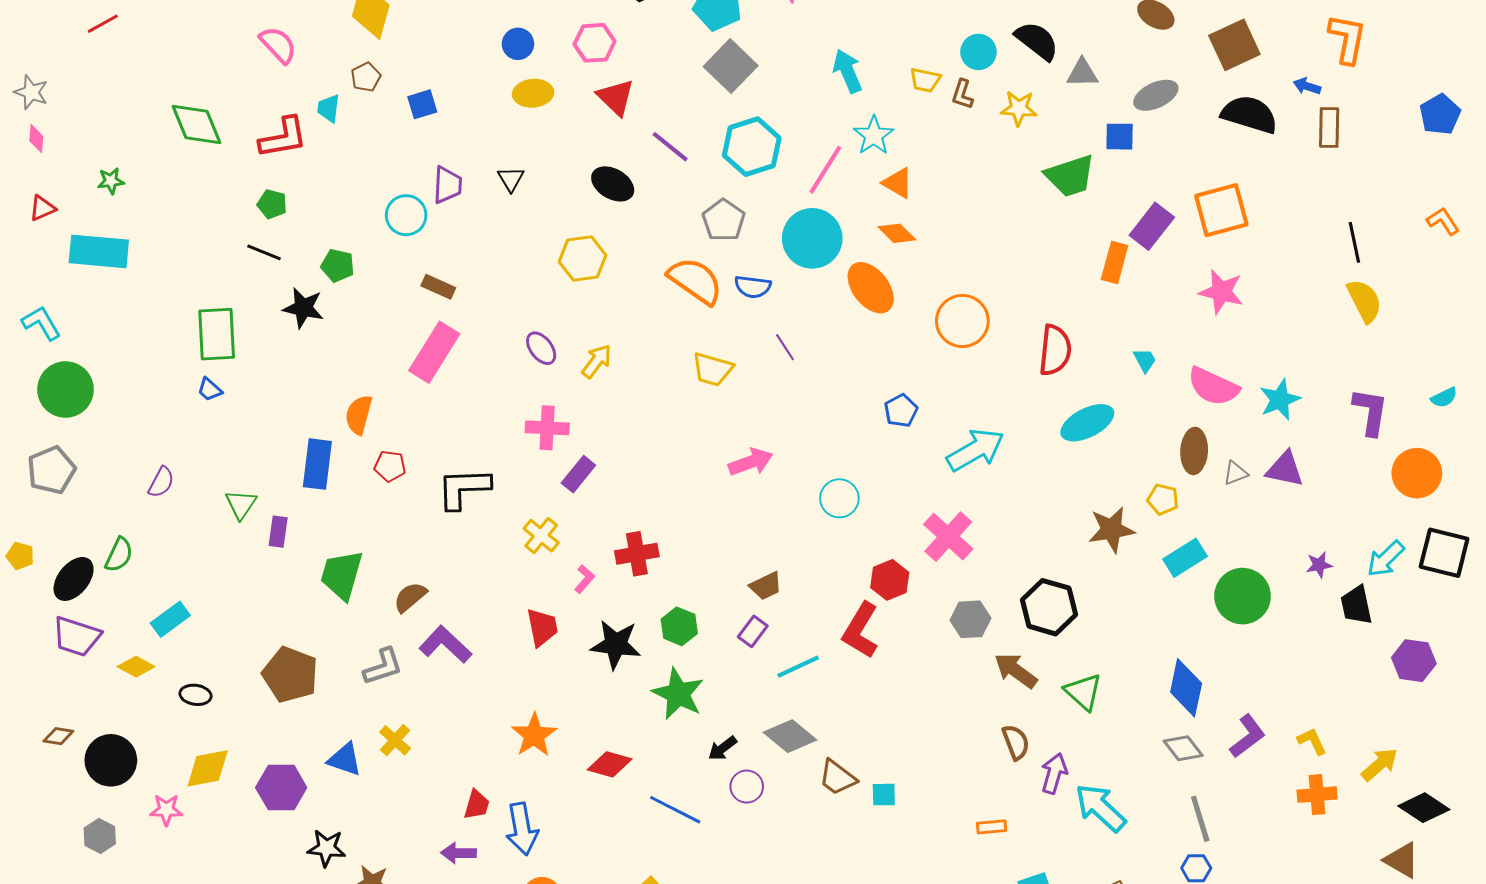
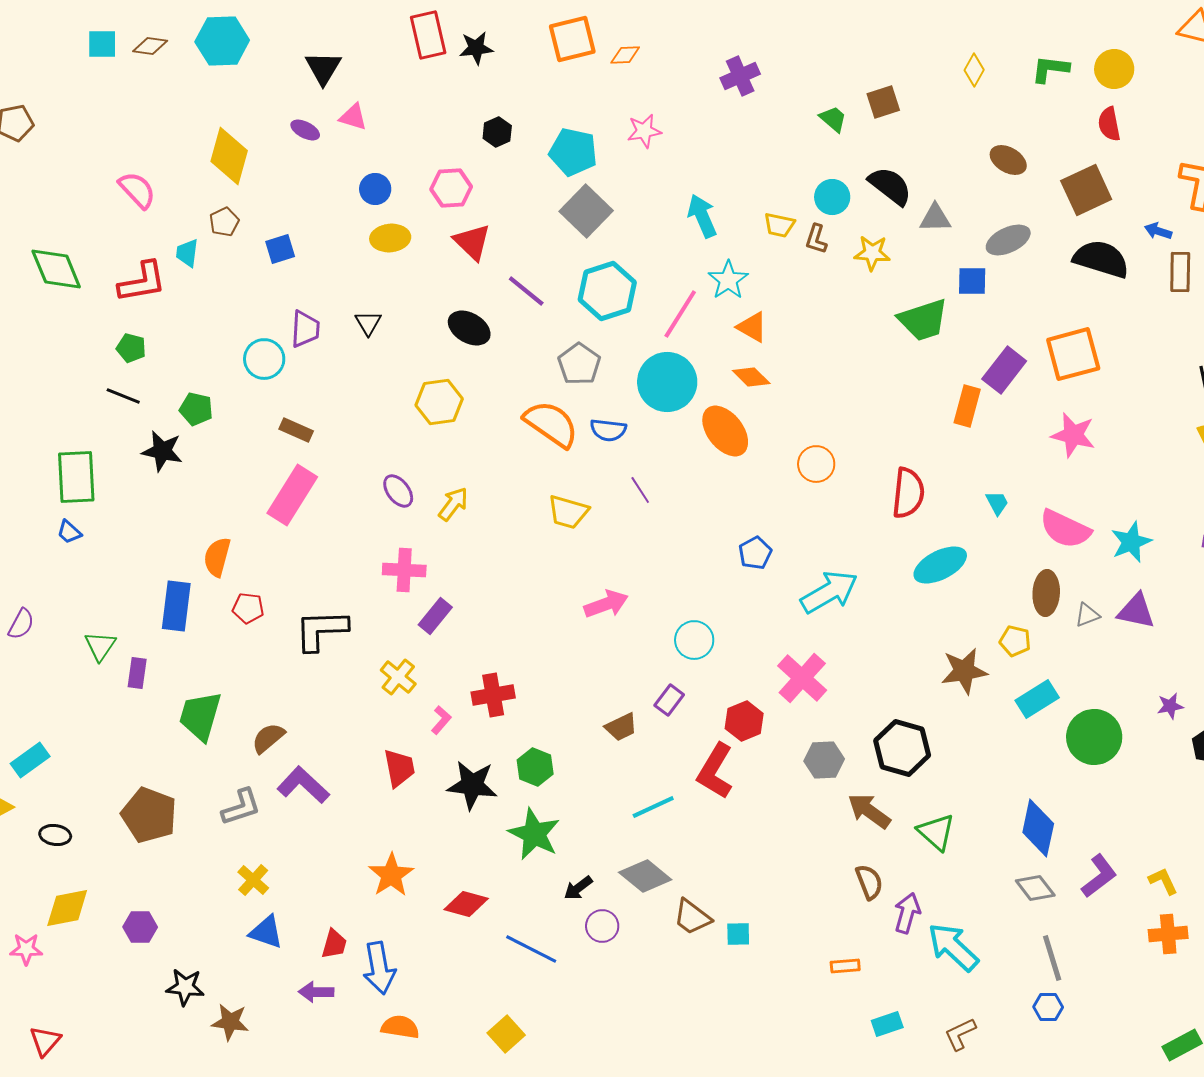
orange circle: (962, 321) -> (816, 464), size x0.7
purple rectangle: (753, 631) -> (669, 700), moved
blue triangle: (345, 759) -> (266, 932), moved
purple hexagon: (281, 788) -> (140, 927), size x0.7

